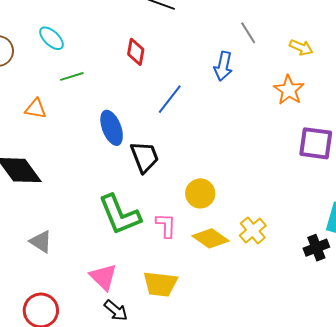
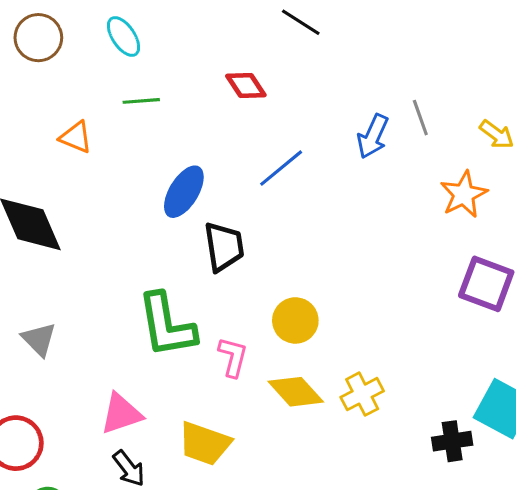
gray line: (248, 33) -> (420, 118), moved
red diamond: (136, 52) -> (246, 86), turned -56
blue ellipse: (112, 128) -> (184, 192), turned 40
pink triangle: (103, 277) -> (121, 414), turned 44

